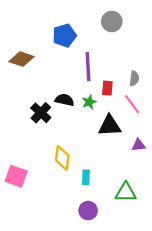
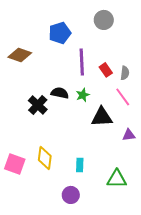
red rectangle: (107, 88) -> (106, 70), moved, turned -40
yellow diamond: (62, 158) -> (45, 158), moved
purple circle: (88, 211) -> (71, 195), moved

